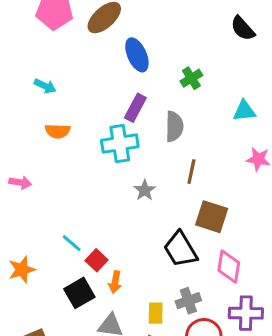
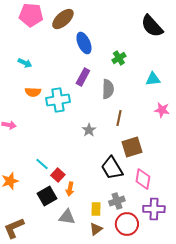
black semicircle: (243, 28) -> (152, 26), size x1.4
cyan cross: (120, 144) -> (58, 100), moved
brown square: (212, 217) -> (132, 147), turned -35

